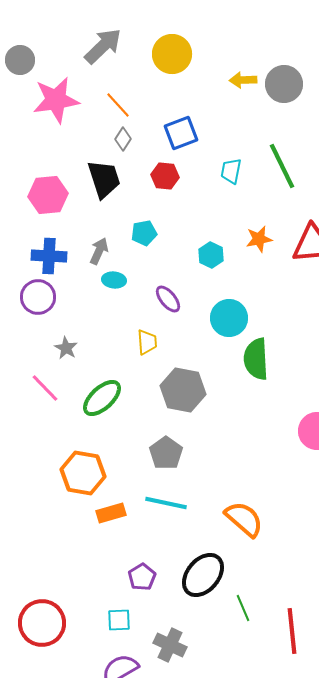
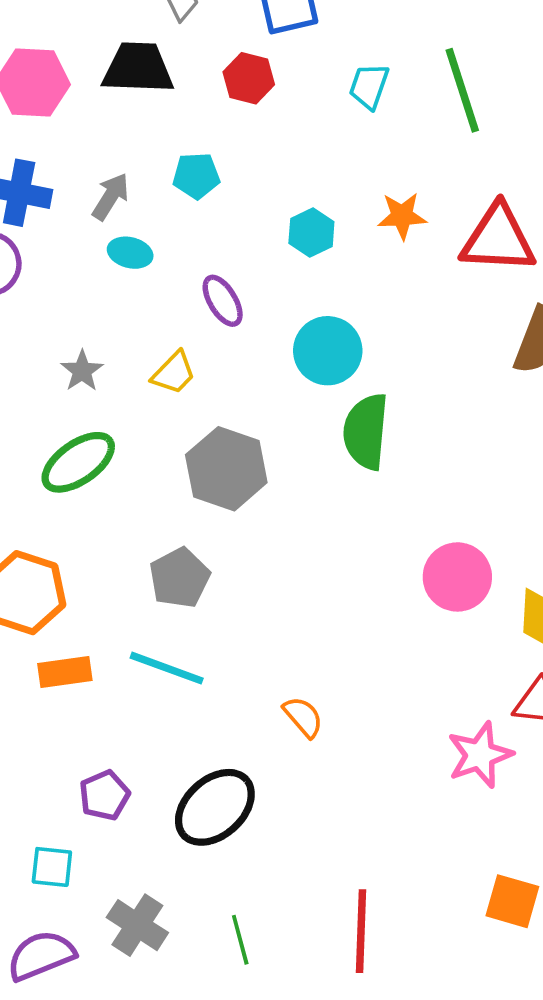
black trapezoid: (104, 179) -> (138, 68), turned -78
yellow trapezoid: (147, 342) -> (174, 373), turned 40
gray star: (66, 348) -> (82, 371), moved
orange semicircle: (244, 519) -> (303, 717), size x0.6
green line: (243, 608) -> (240, 940), moved

